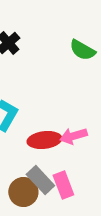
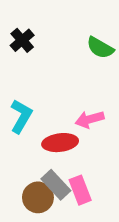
pink arrow: (73, 136) -> (90, 119), moved

